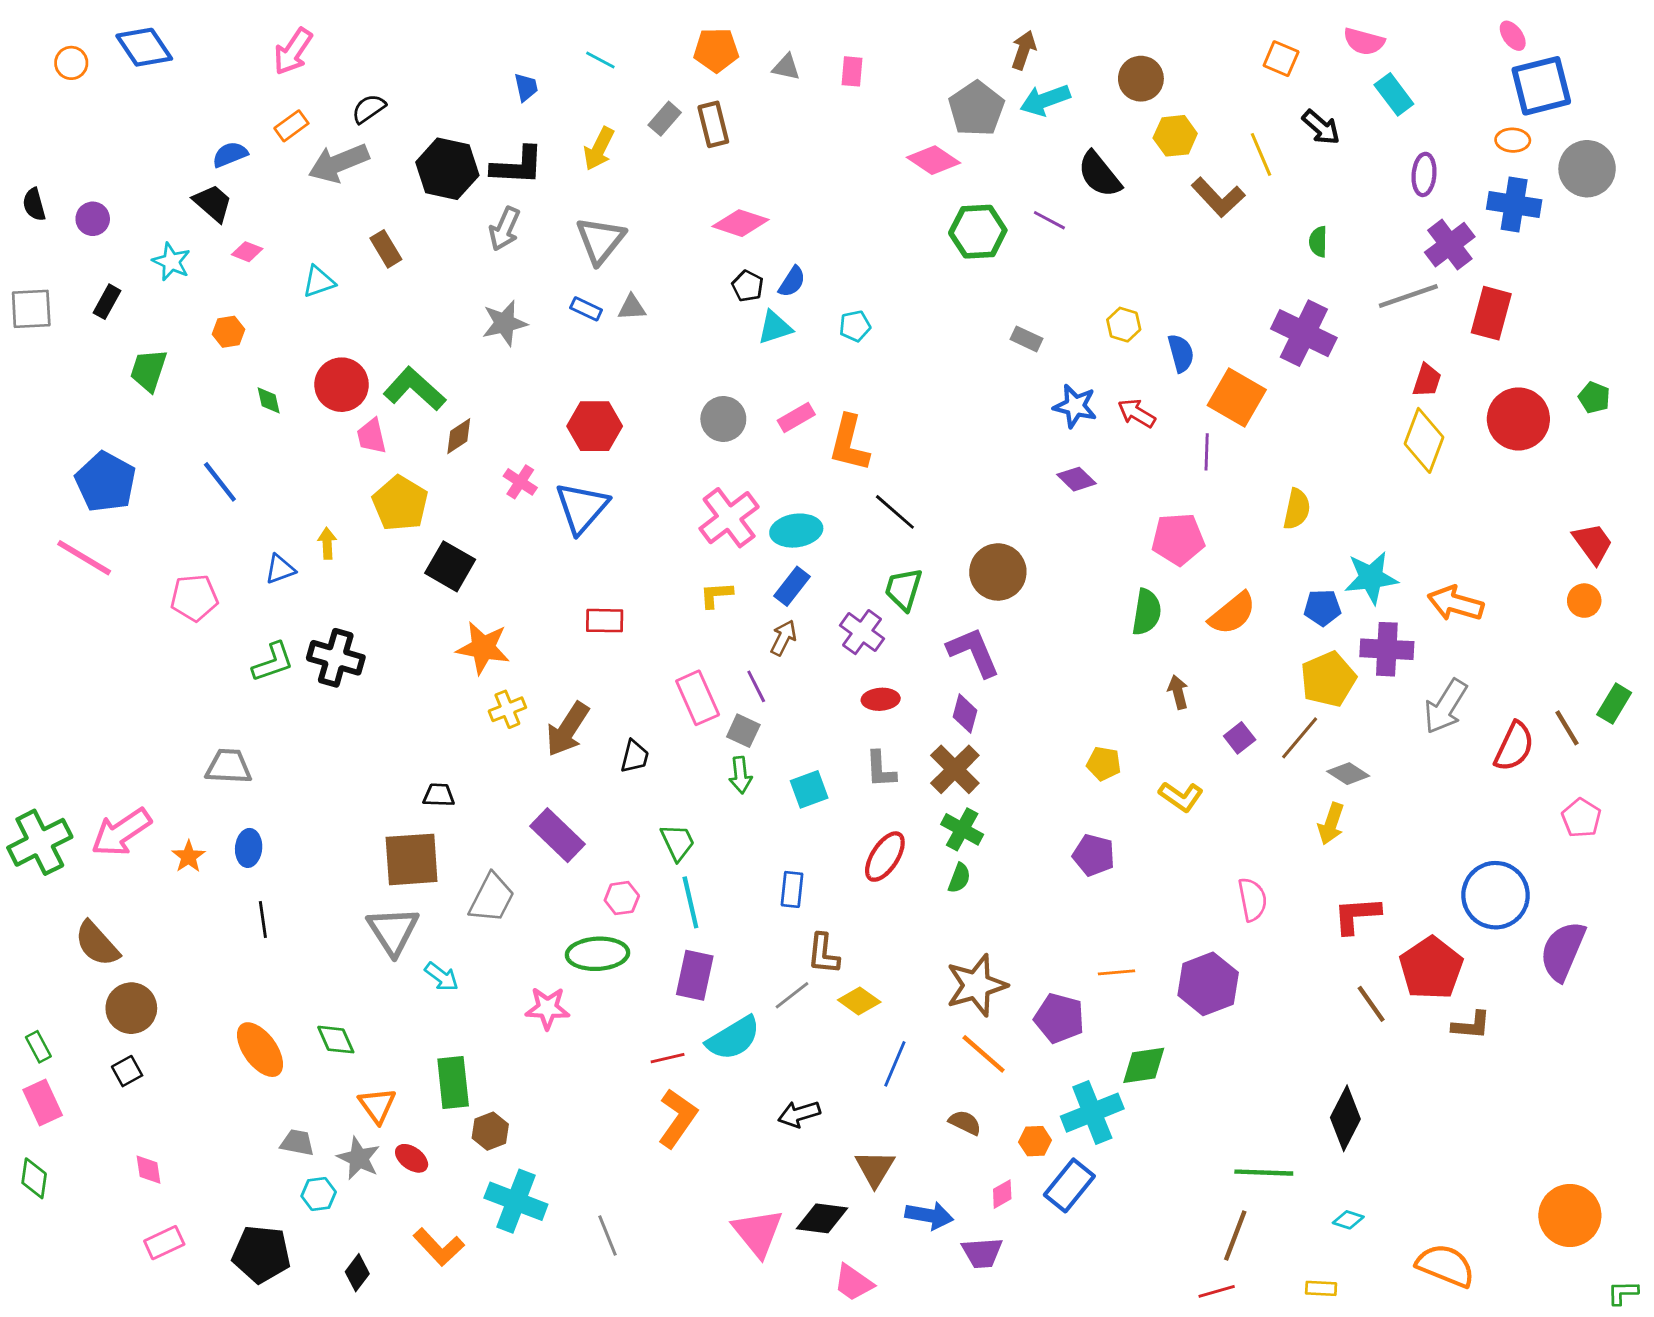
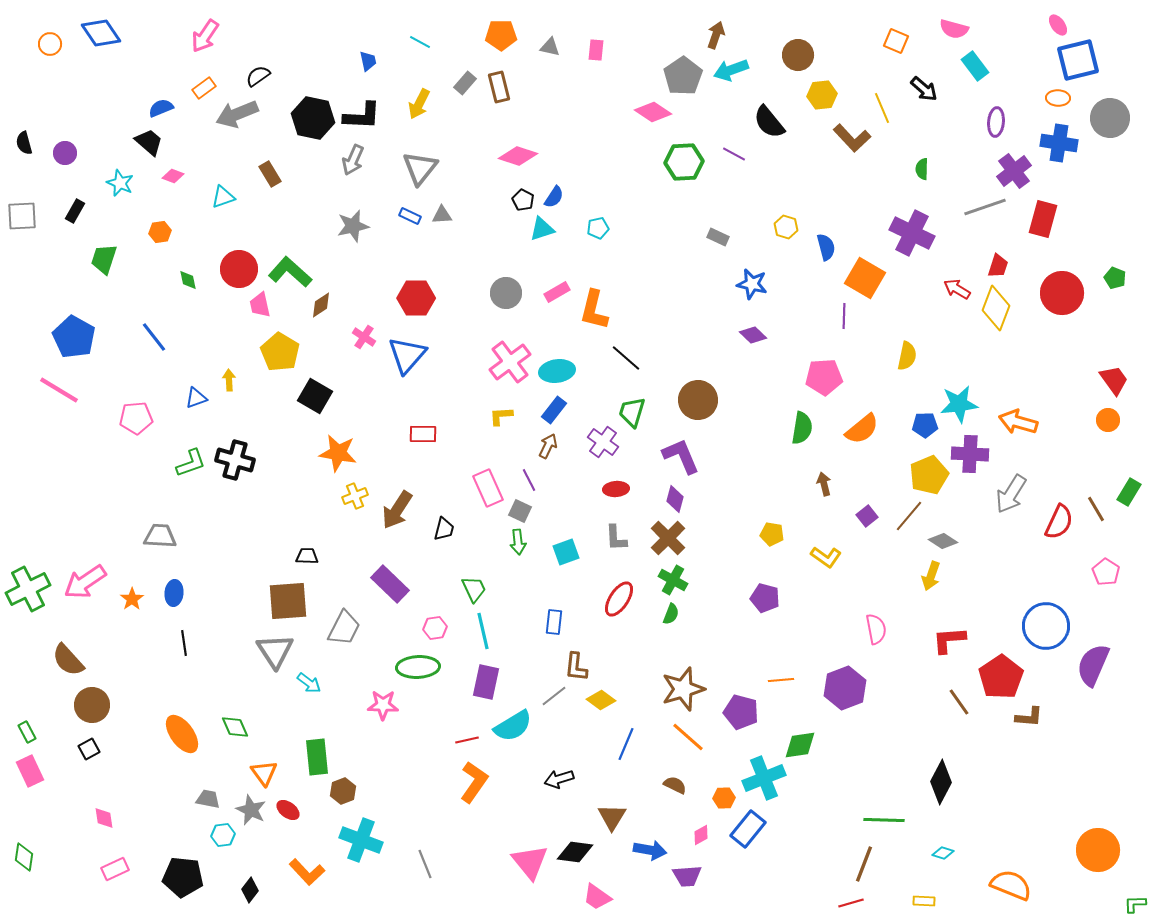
red arrow: (1137, 413) -> (957, 289), moved
green diamond: (34, 1178) -> (24, 857), moved

